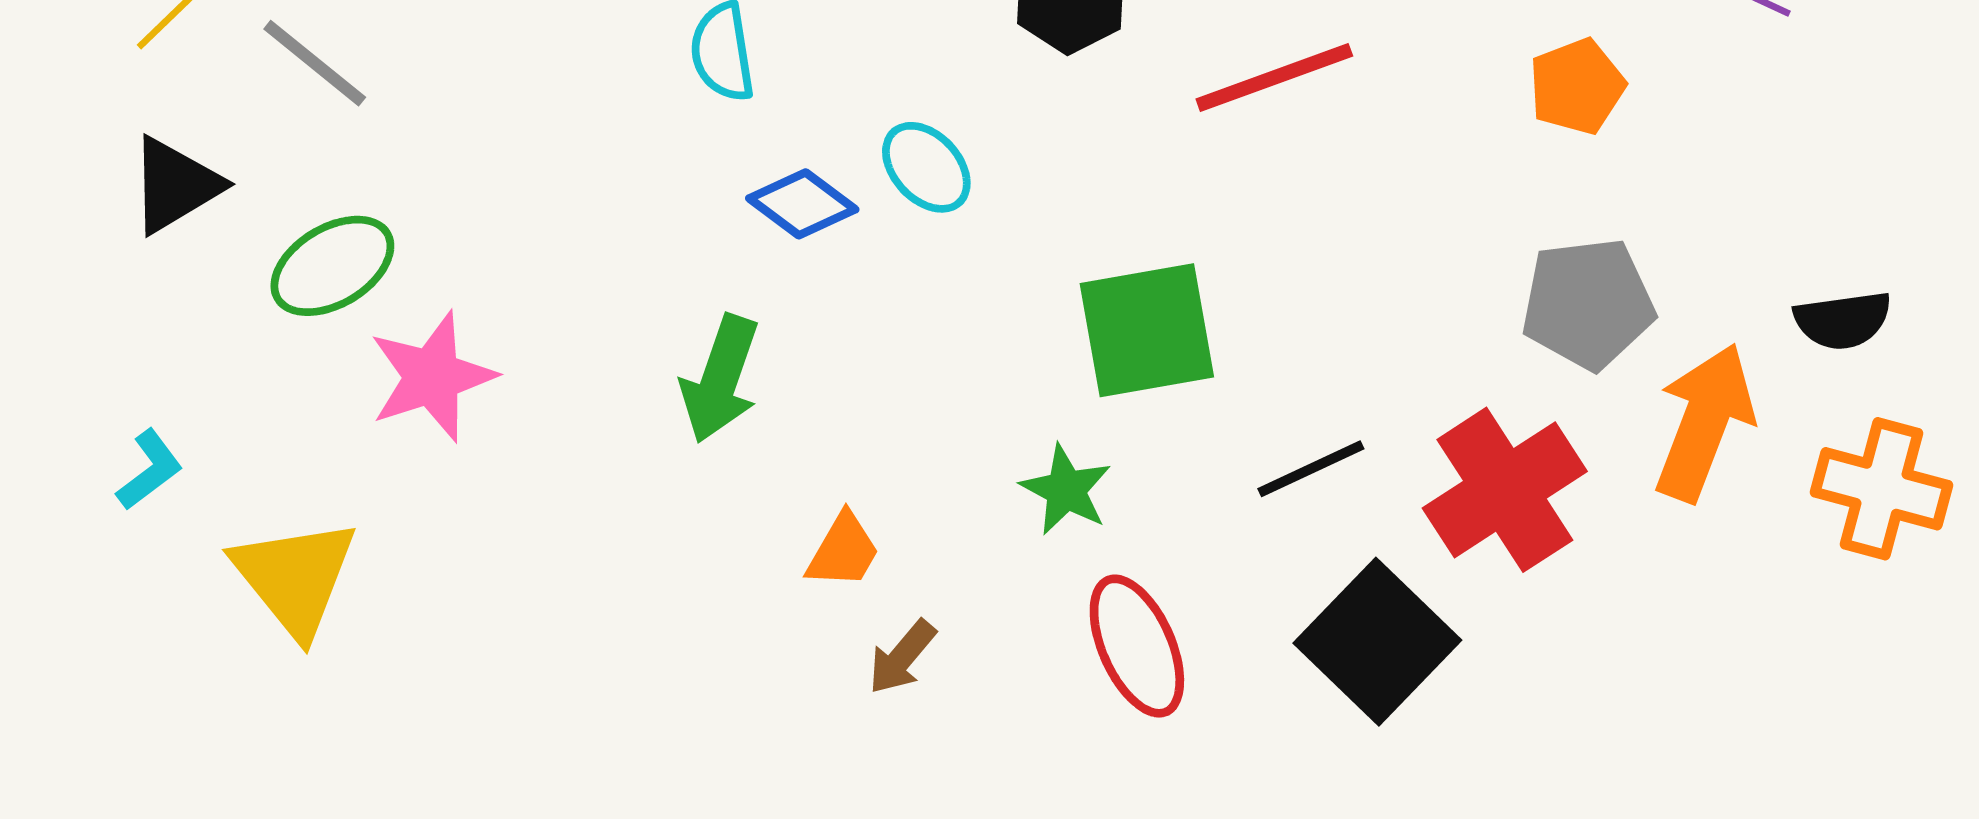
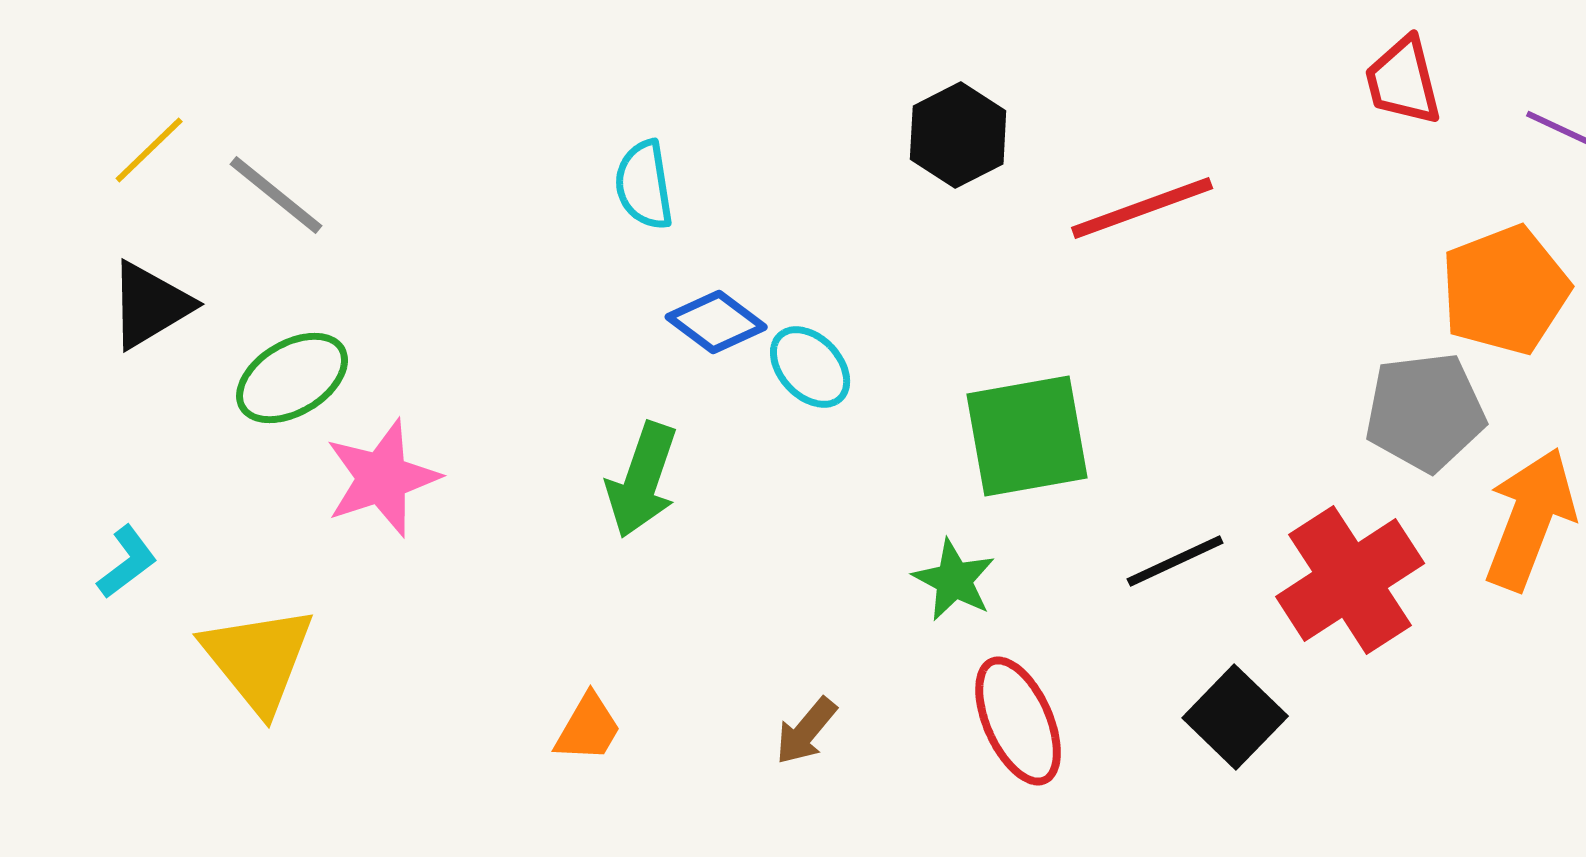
orange pentagon: (1577, 86) -> (1505, 290), moved, size x1.5
cyan ellipse: (926, 167) -> (810, 367), moved
orange trapezoid: (843, 551) -> (588, 728), moved
black square: (1377, 642) -> (1235, 717), size x0.7

